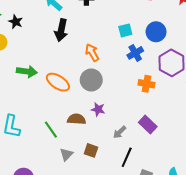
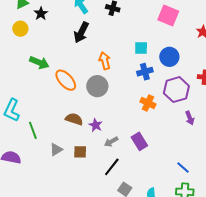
purple star: (98, 109) -> (96, 125), moved
green line: (51, 130) -> (33, 130), moved
brown square: (91, 150) -> (80, 152), turned -32

